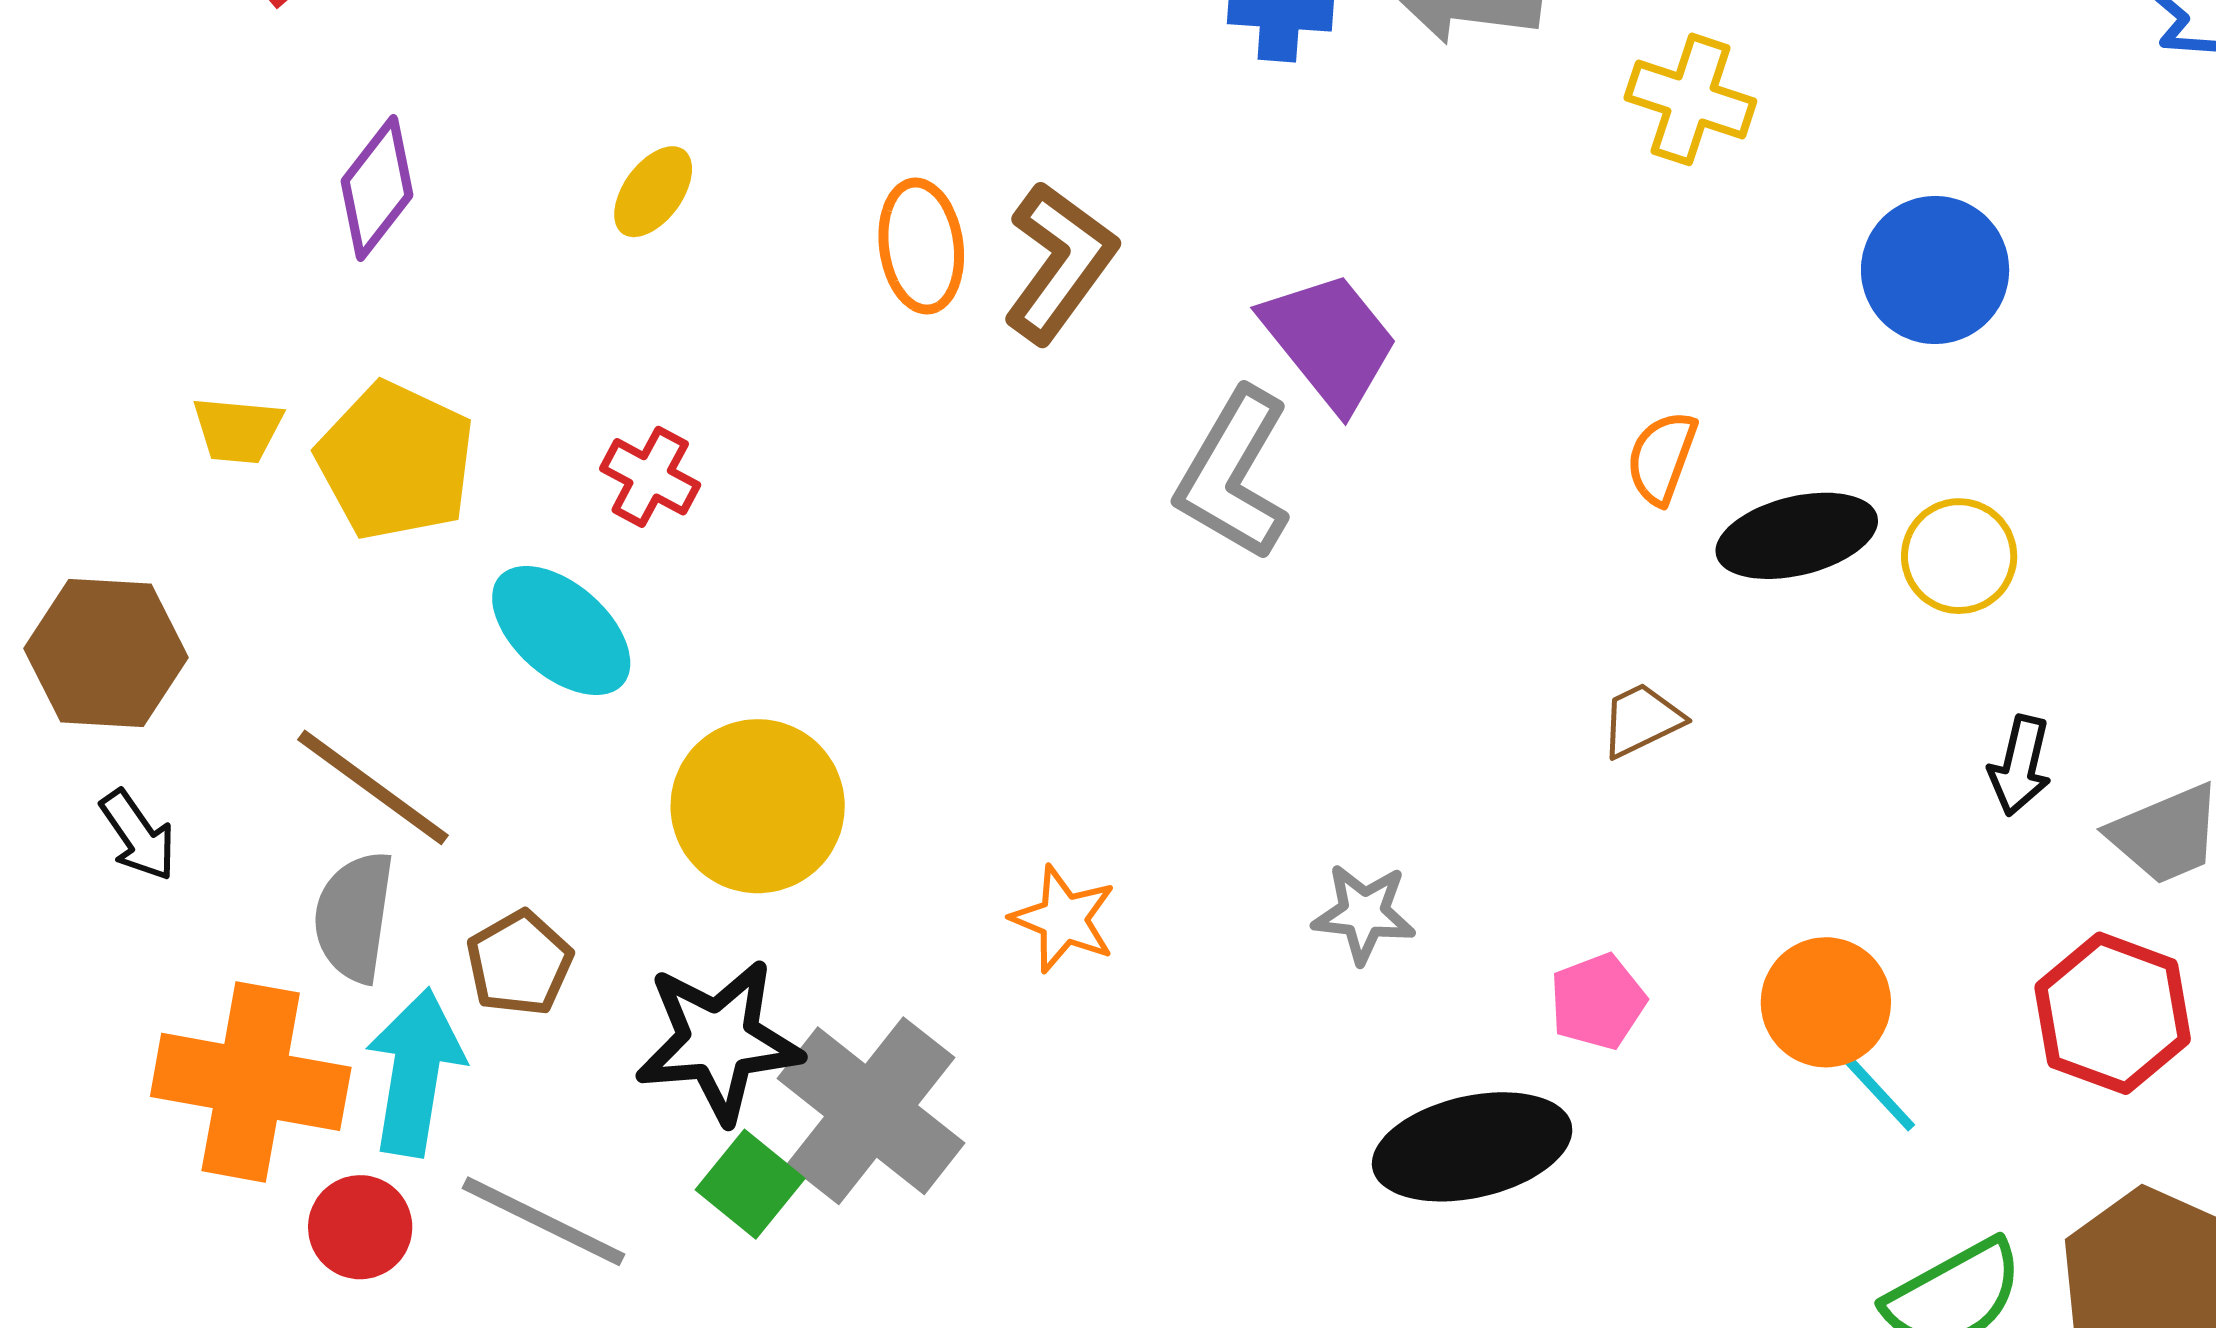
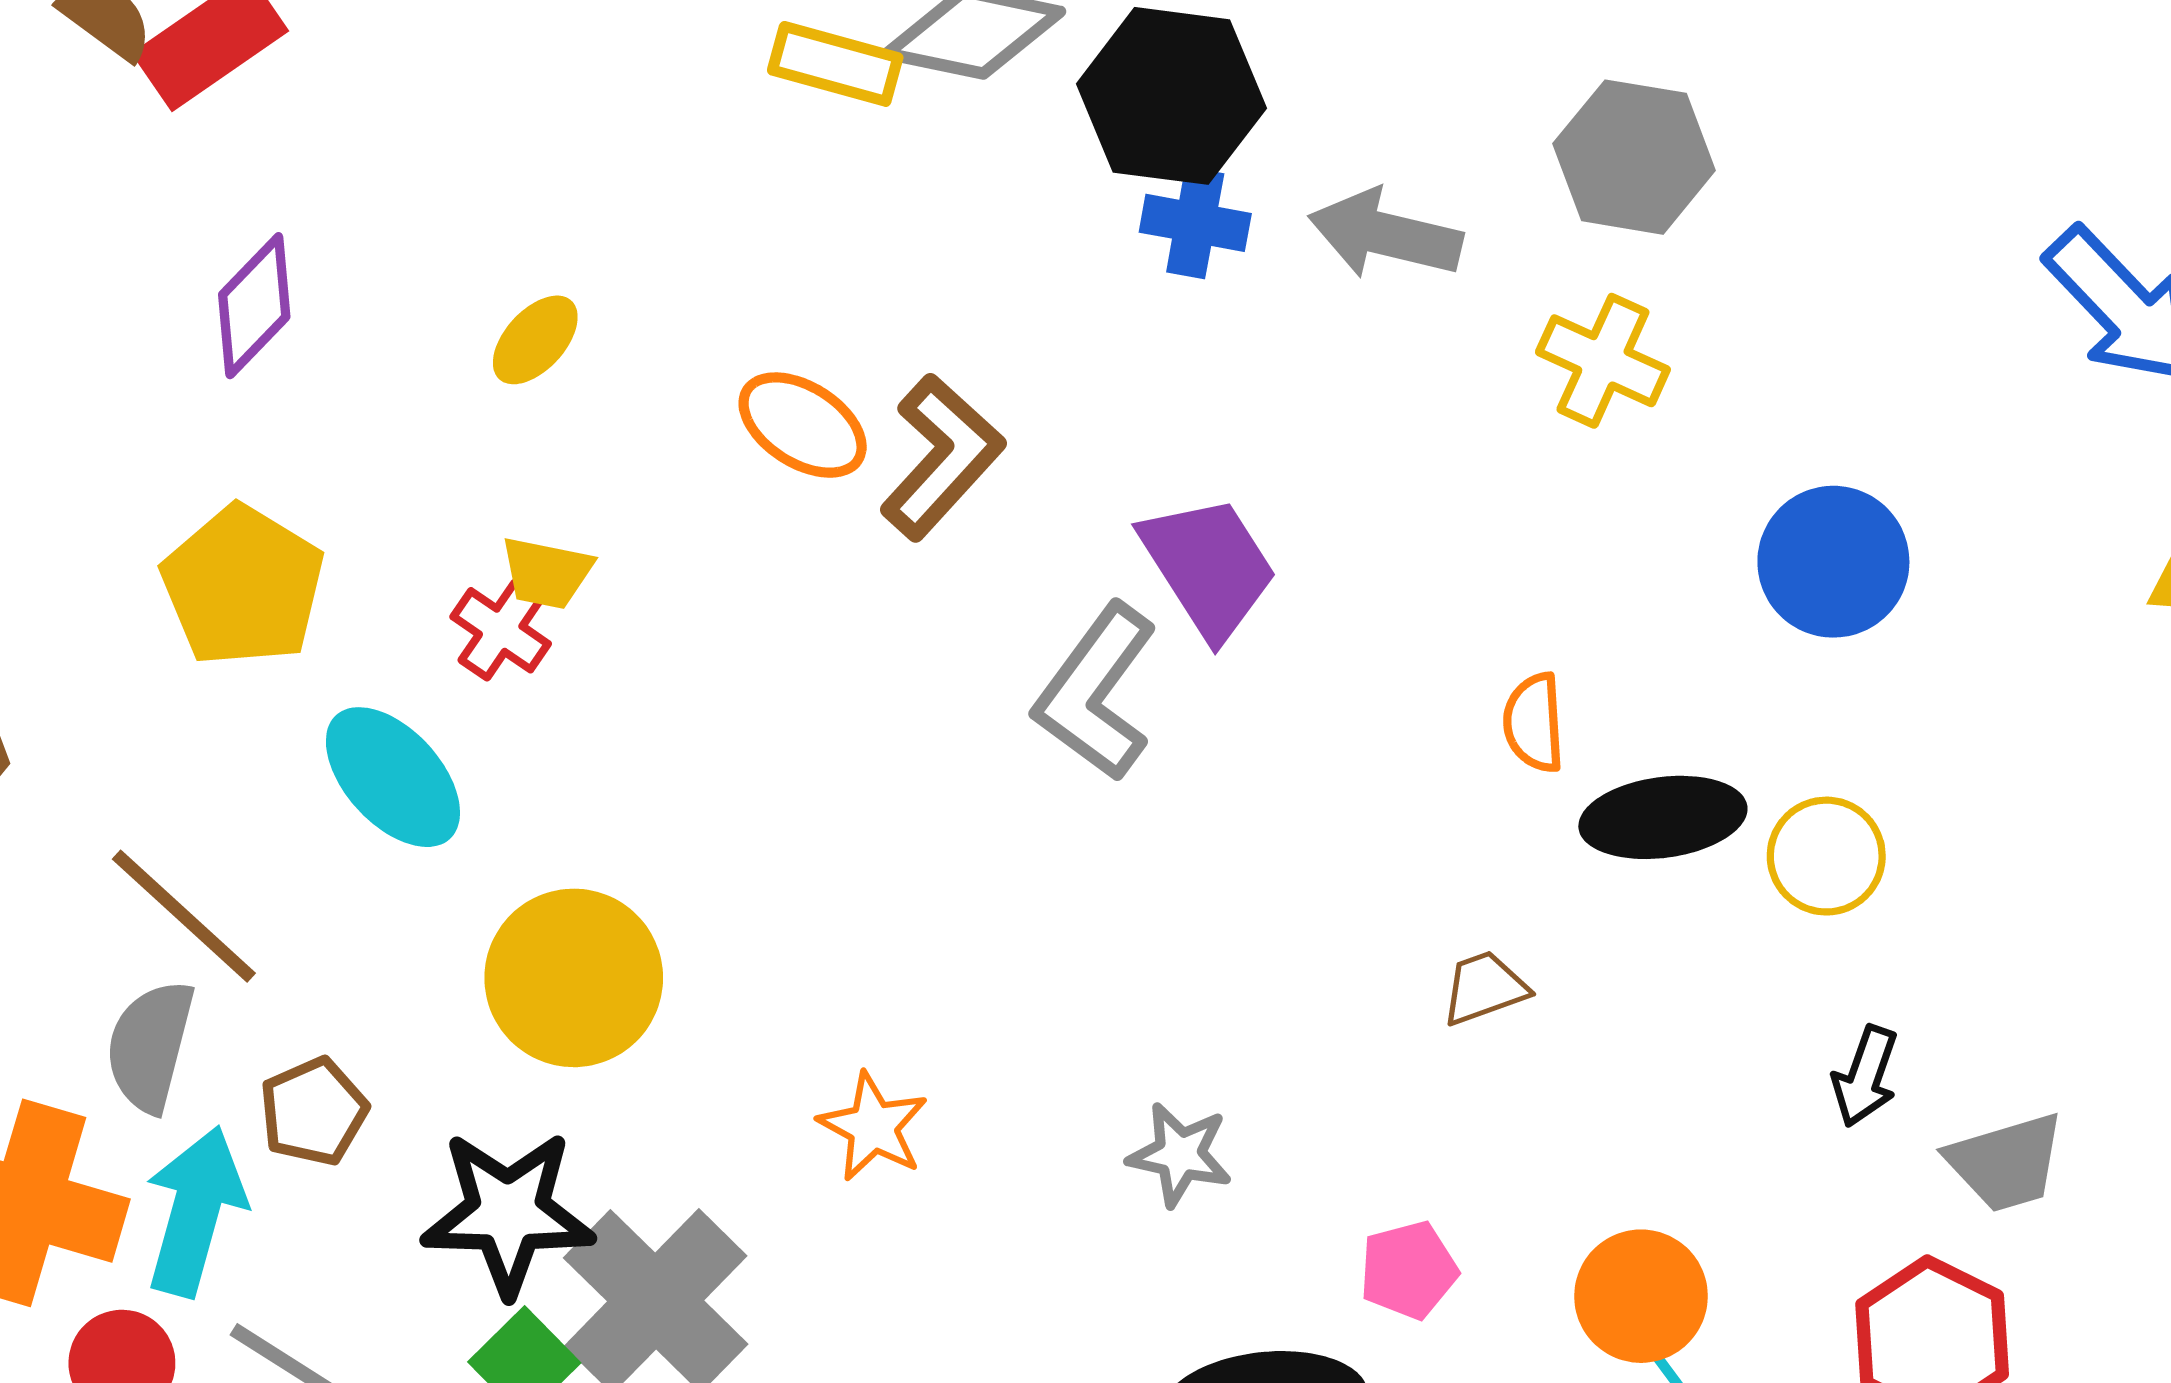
orange ellipse: (921, 246) -> (803, 425), turned -56
yellow trapezoid: (238, 430) -> (546, 573), moved
orange semicircle: (1662, 458) -> (1534, 723), turned -30

